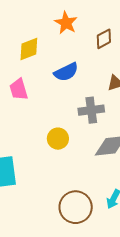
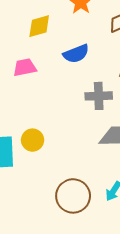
pink trapezoid: (19, 89) -> (25, 67), turned 90
yellow circle: (58, 139) -> (33, 140), moved

